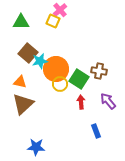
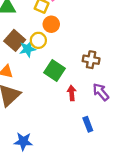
orange circle: (56, 69) -> (51, 24), moved, size x0.6
green square: (79, 79) -> (54, 70), moved
yellow circle: (60, 84) -> (38, 40), moved

